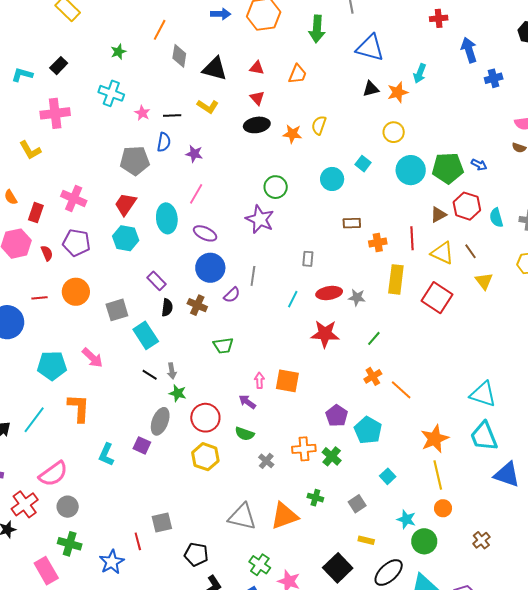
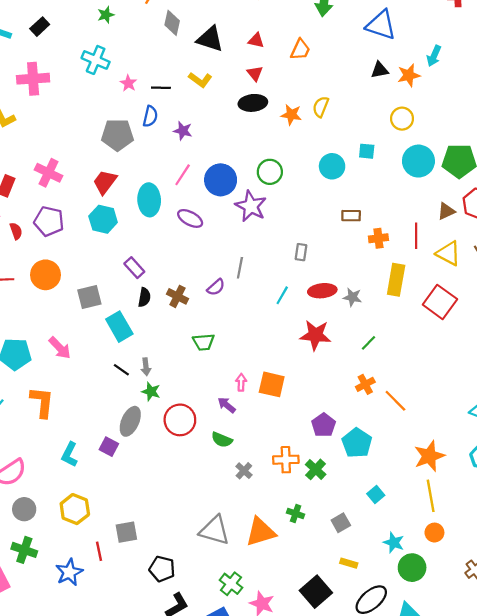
cyan square: (363, 164) -> (367, 151), turned -35
blue circle: (210, 268) -> (221, 180), moved
yellow hexagon: (205, 457) -> (75, 509), moved

